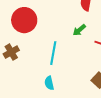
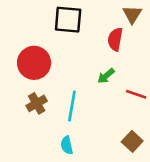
brown cross: (11, 52) -> (37, 103), moved

